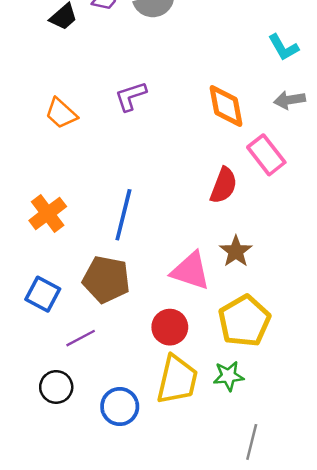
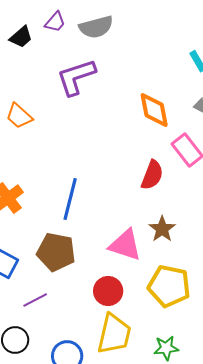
purple L-shape: (131, 96) -> (76, 77), moved, size x1.5
yellow pentagon: (244, 321) -> (169, 286), turned -30
green star: (228, 376) -> (166, 348), moved

